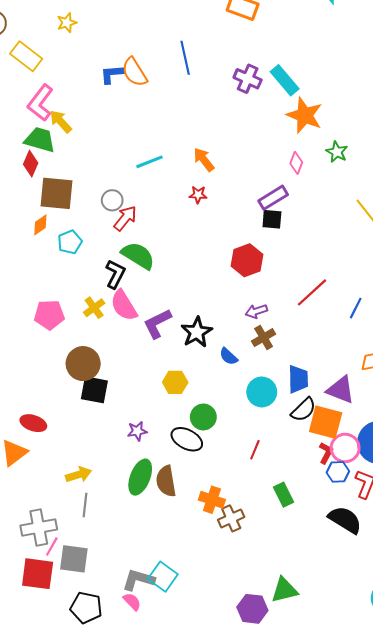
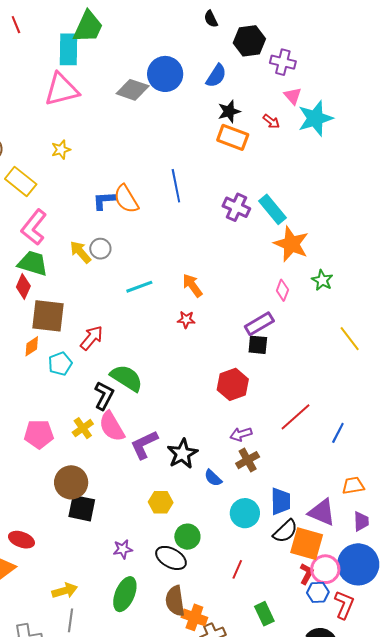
yellow arrow: (61, 121) -> (80, 252), moved
gray circle: (112, 200) -> (100, 249), moved
red arrow: (125, 218) -> (92, 338), moved
brown semicircle: (166, 481) -> (175, 601), moved

